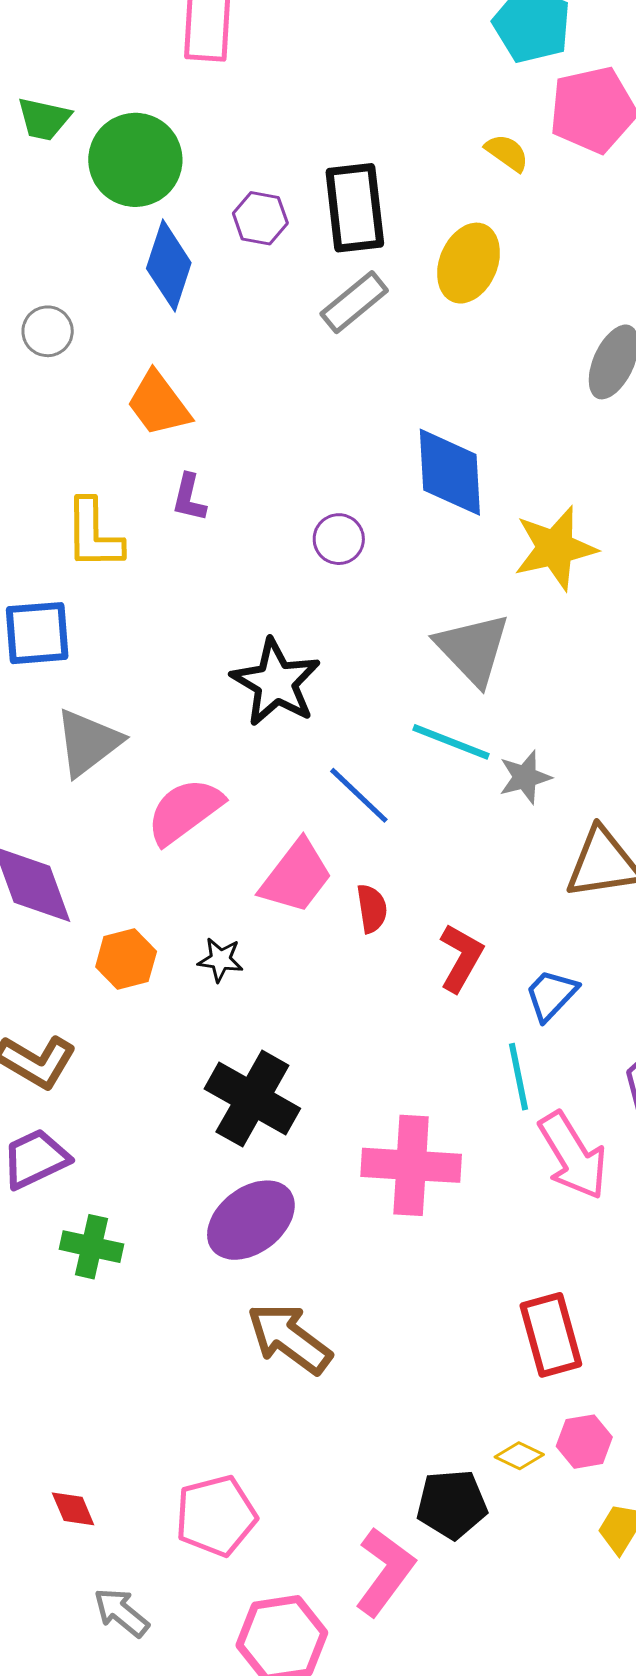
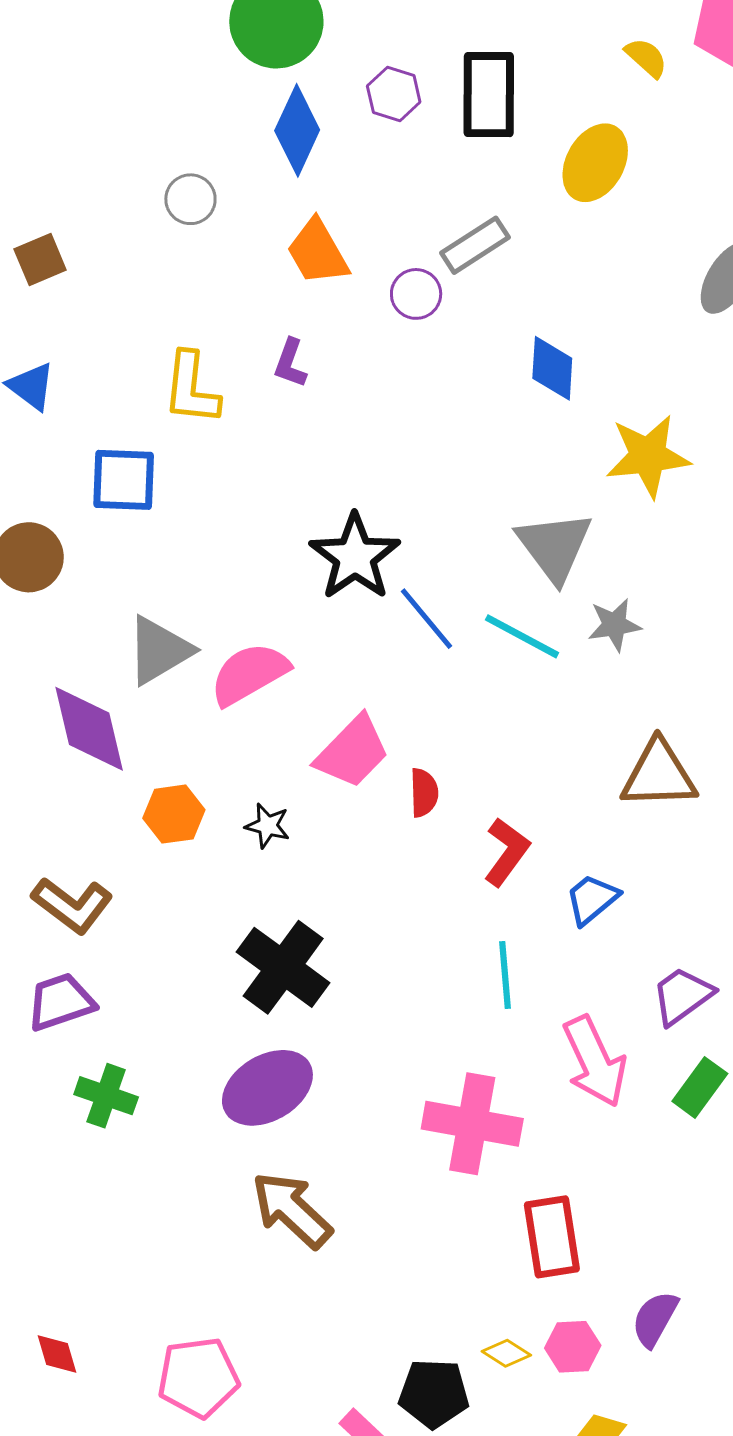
gray rectangle: (354, 302) -> (475, 245), moved
gray circle: (48, 331) -> (190, 199), moved
orange trapezoid: (159, 404) -> (318, 252), moved
blue diamond: (450, 472) -> (552, 368), size x0.7
purple circle: (339, 539) -> (416, 294), moved
gray triangle: (88, 742) -> (159, 650), moved
gray star: (525, 777) -> (614, 625), moved
blue line: (359, 795) -> (427, 619), moved
cyan line: (518, 1077) -> (505, 975), moved
pink cross: (411, 1165) -> (472, 1124), moved

